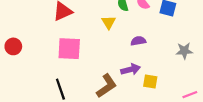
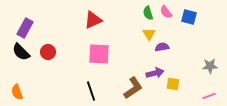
yellow triangle: (109, 22) -> (149, 34), moved
gray star: (184, 51) -> (210, 66), moved

